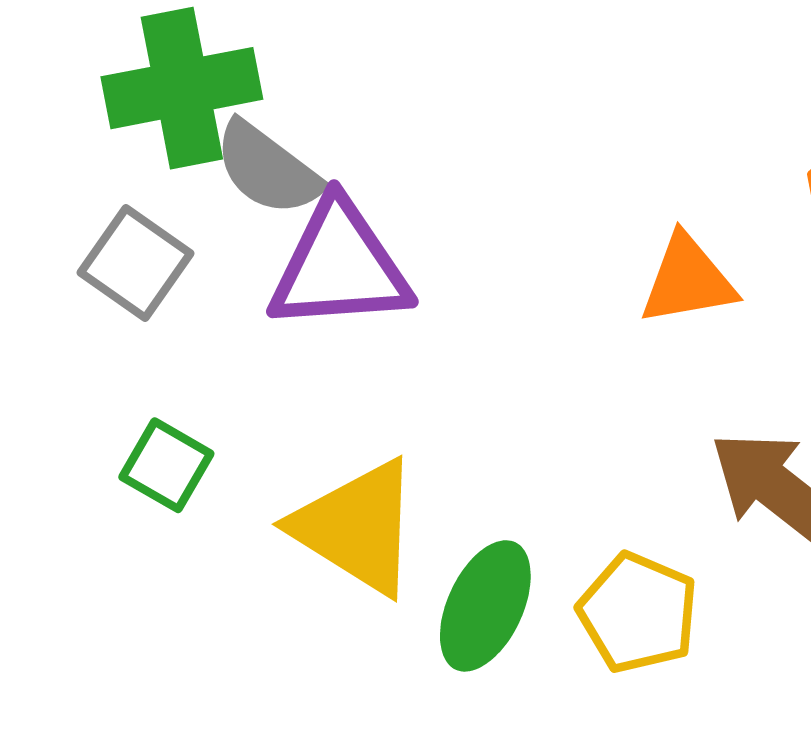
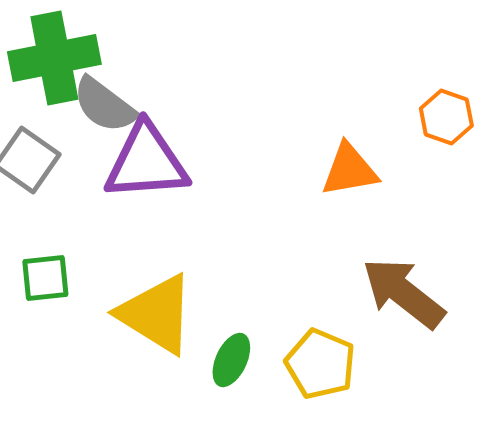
green square: (166, 465) -> (45, 278), turned -36
green ellipse: (485, 606) -> (231, 360), size x0.7

